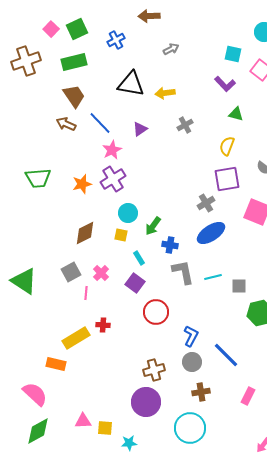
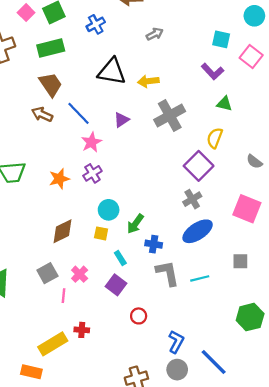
gray cross: (185, 125) -> (170, 115), size x1.8
purple cross: (113, 179) -> (92, 173), size x0.7
purple square: (227, 179) -> (199, 166), moved, turned -36
gray square: (239, 286) -> (240, 261), moved
red circle: (156, 312) -> (139, 316), size x0.6

